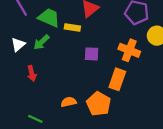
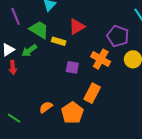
orange cross: (129, 50) -> (101, 59), moved
red arrow: (32, 73) -> (13, 68), moved
orange semicircle: (69, 102) -> (46, 107), turned -32

